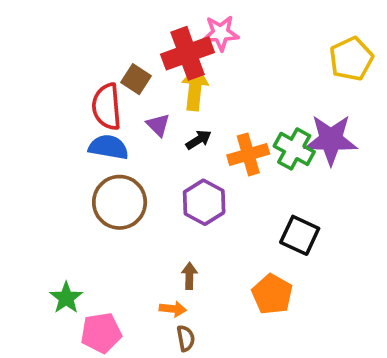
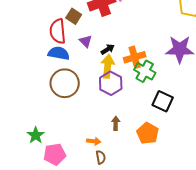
yellow arrow: (195, 88) -> (108, 66), moved
green cross: (294, 149) -> (145, 71), moved
brown arrow: (189, 276) -> (116, 123), moved

